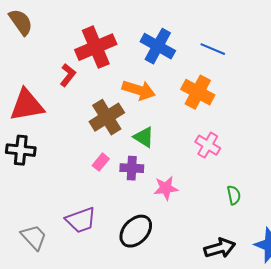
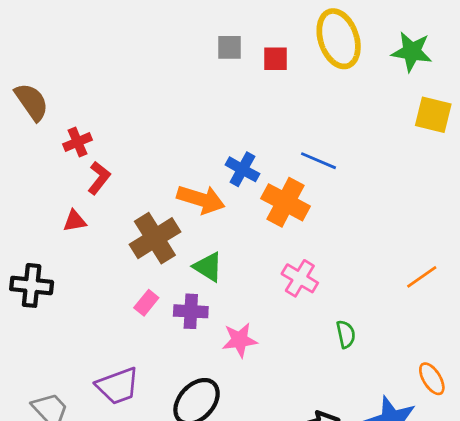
blue cross: (158, 46) -> (242, 169), moved, size x0.7
red cross: (96, 47) -> (77, 142), moved, size x0.5
blue line: (213, 49) -> (318, 161), moved
red triangle: (27, 105) -> (75, 221), moved, size x0.5
green semicircle: (234, 195) -> (346, 334), moved

